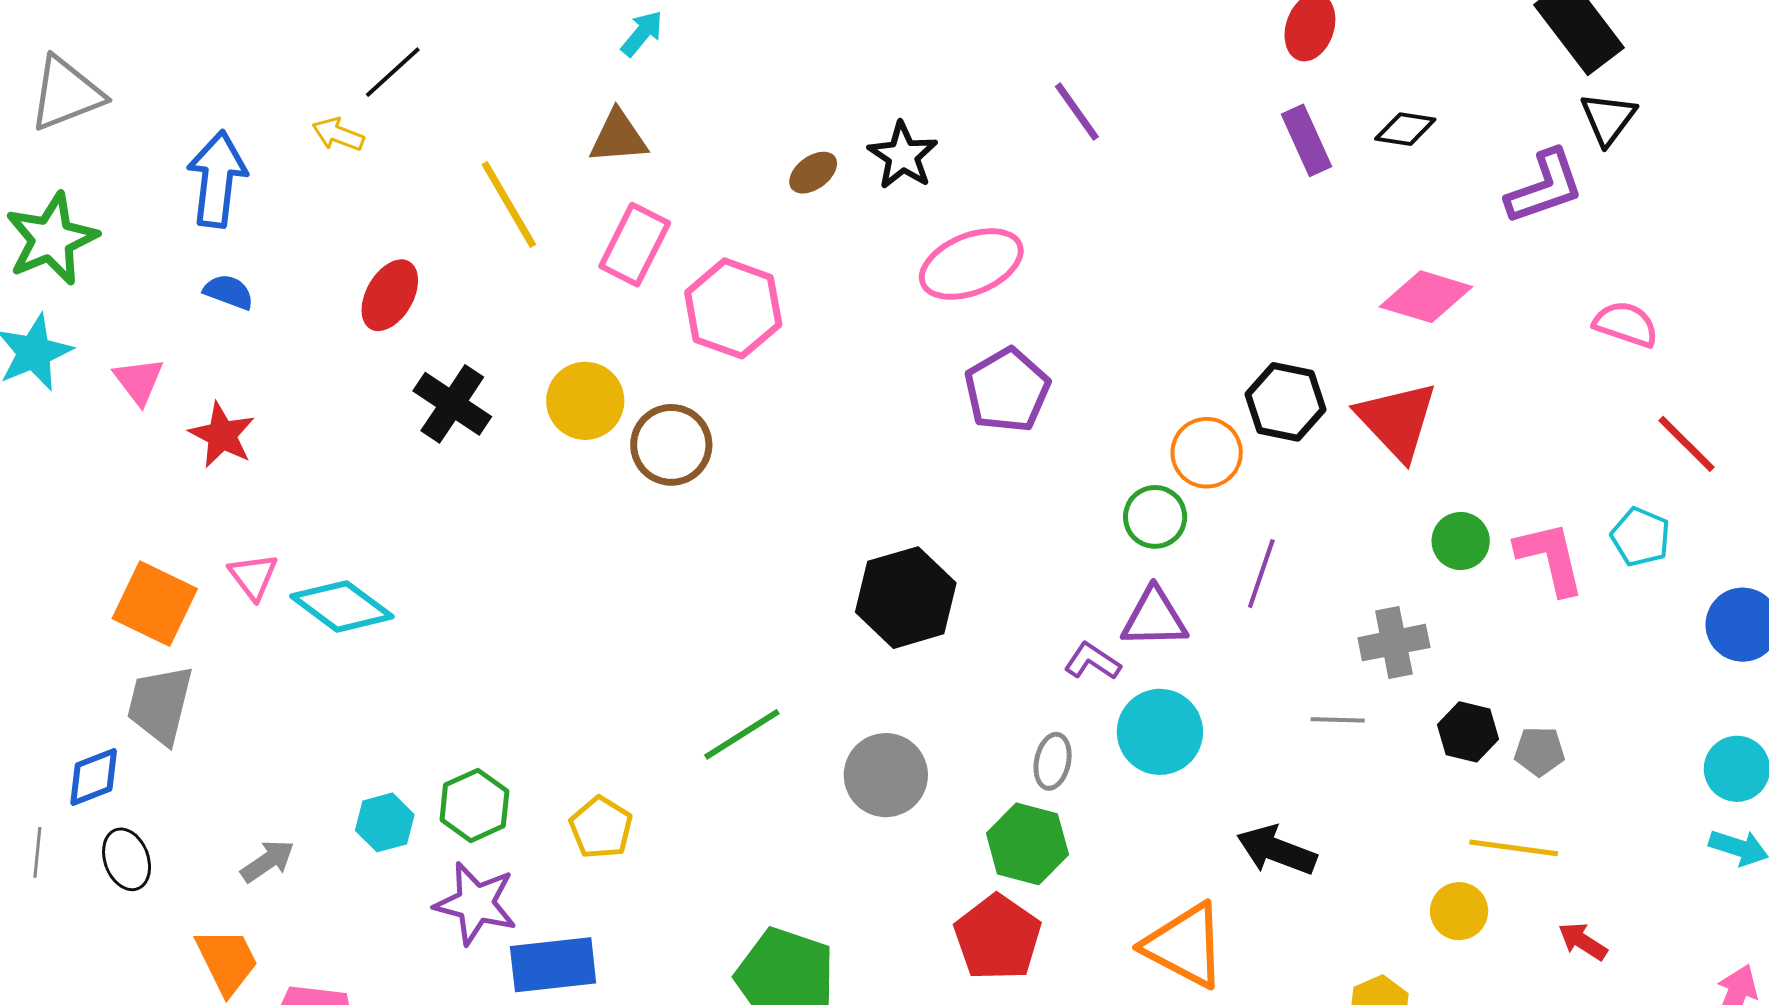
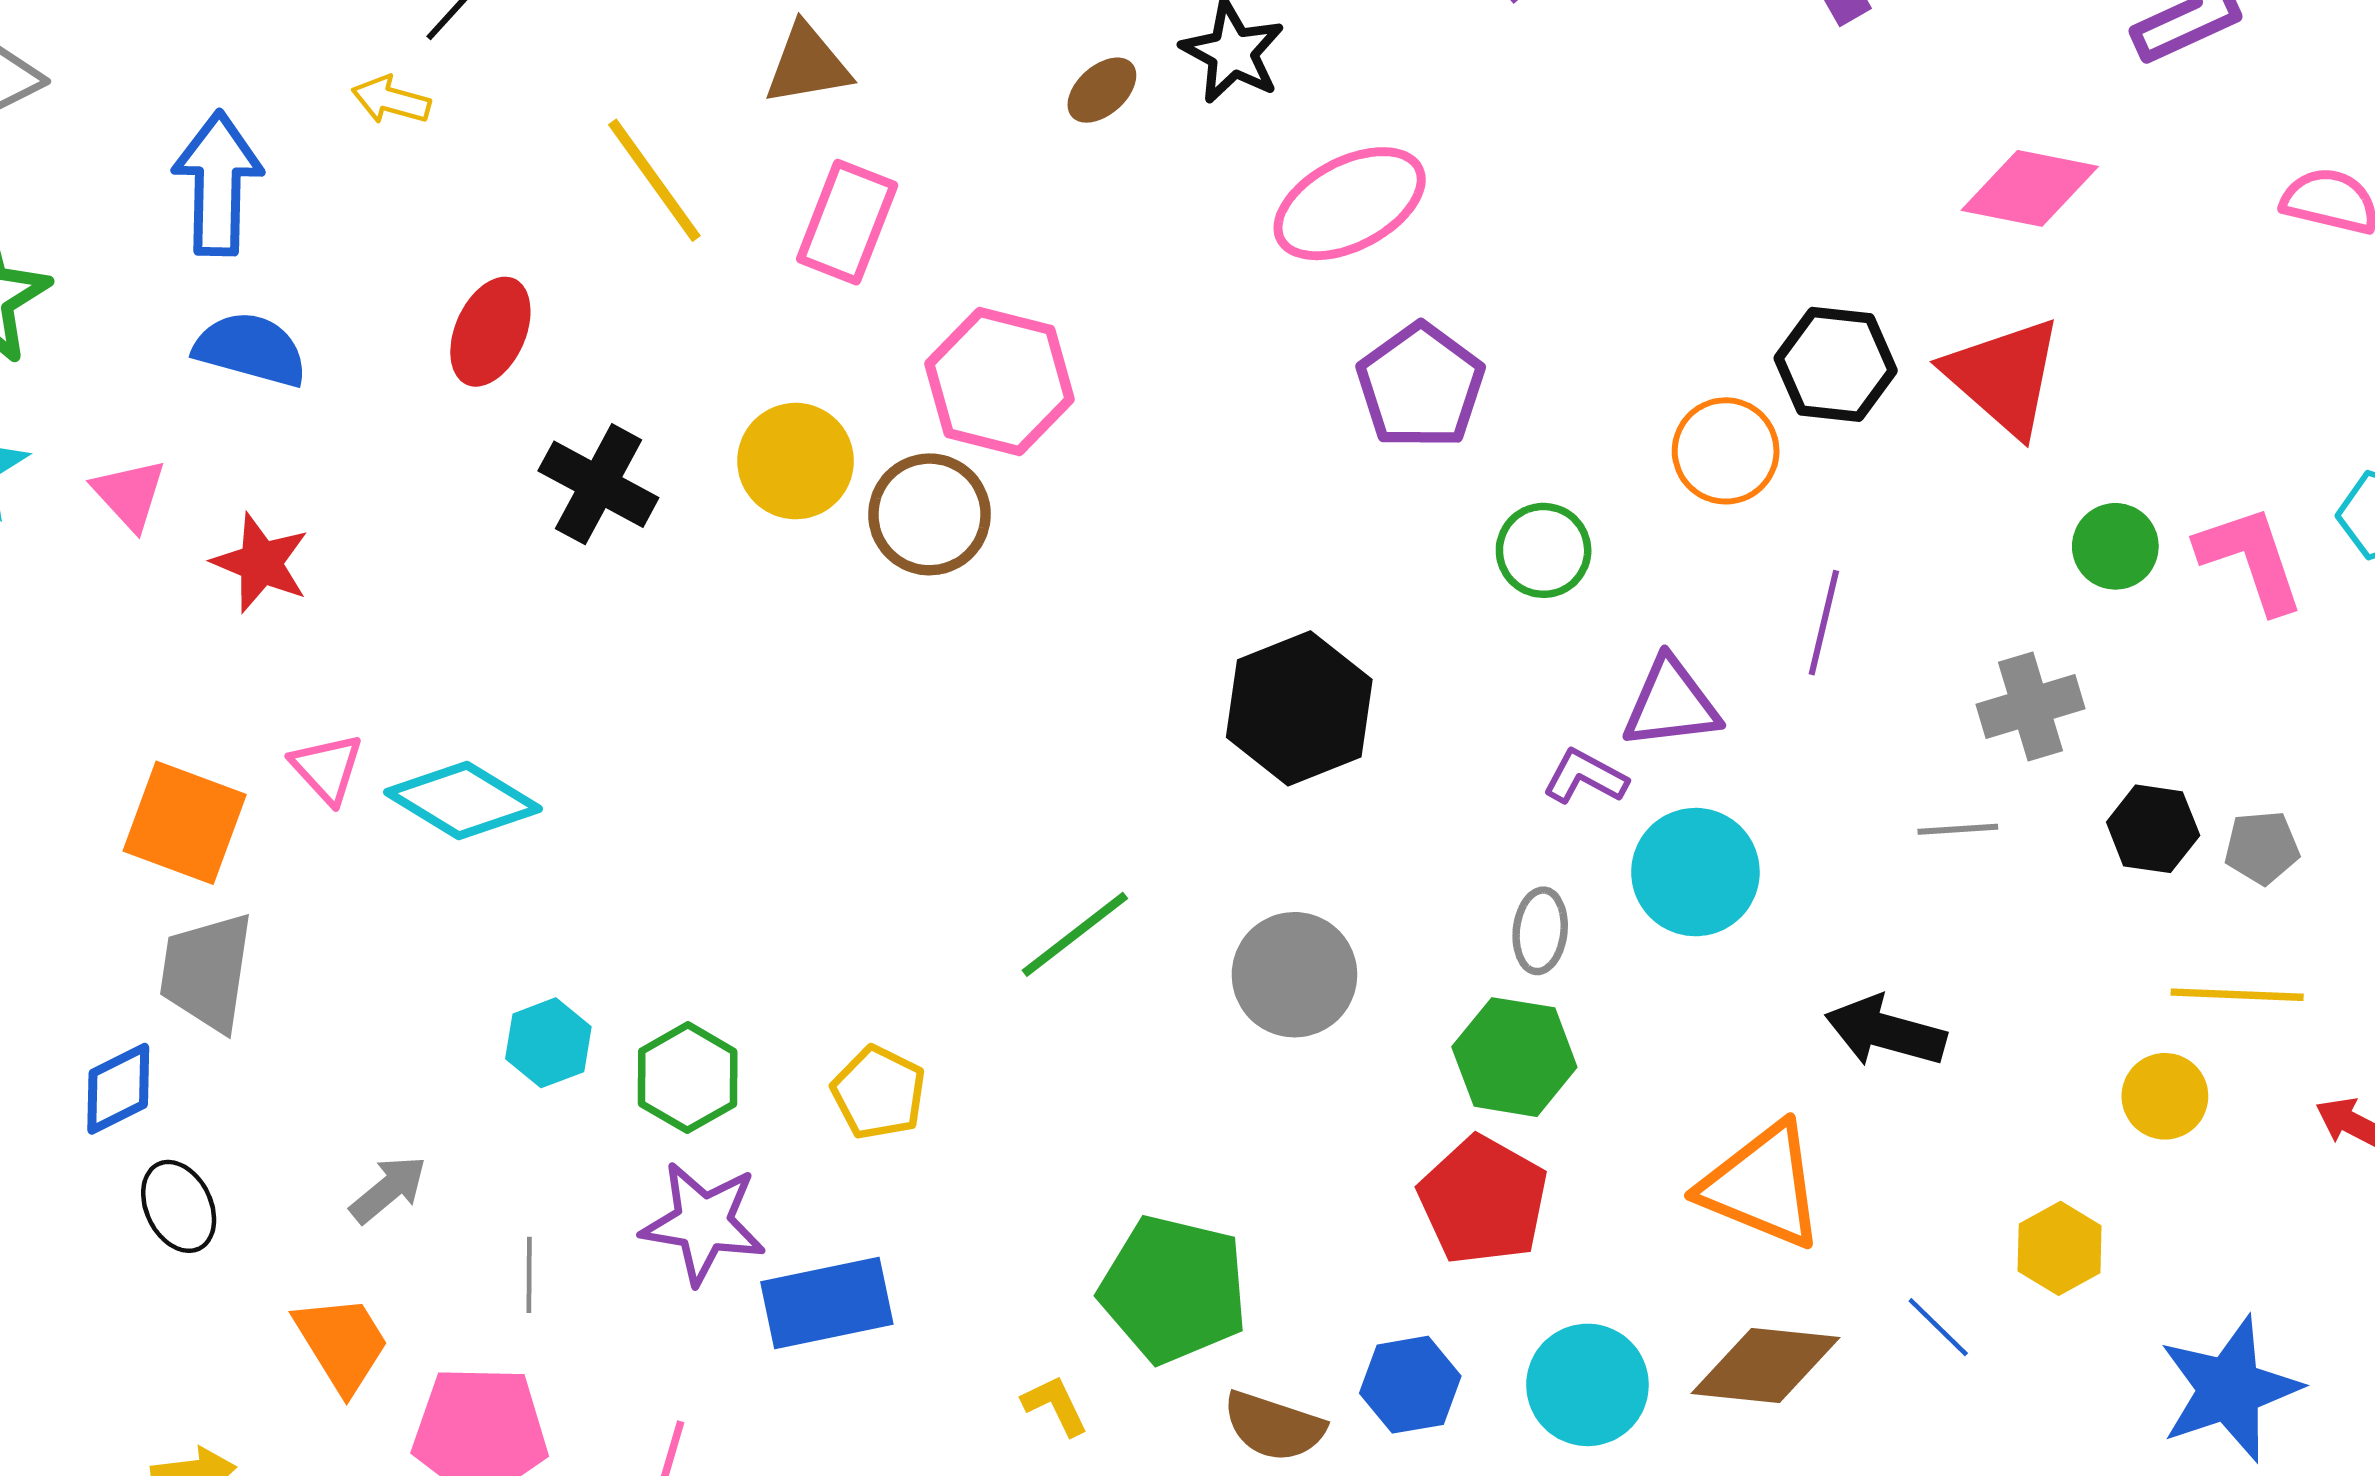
blue semicircle: (229, 292) -> (251, 349), size x1.5
pink hexagon: (733, 308) -> (999, 382), moved
green circle: (1155, 517) -> (1544, 550), moved
cyan hexagon: (385, 822) -> (548, 1043), moved
gray line: (37, 852) -> (529, 1275), moved

